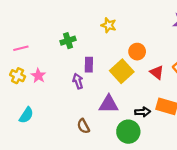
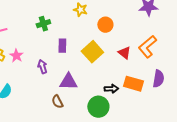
orange circle: (137, 52) -> (105, 25), moved
purple arrow: (78, 81) -> (42, 67), moved
purple triangle: (109, 104) -> (68, 82), moved

